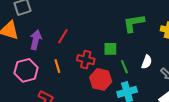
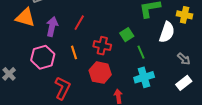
green square: (110, 49) -> (127, 35), turned -32
white semicircle: (147, 62) -> (167, 32), moved, size x1.5
red hexagon: (101, 79) -> (100, 73), moved

